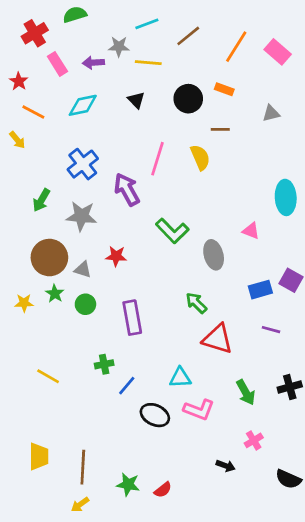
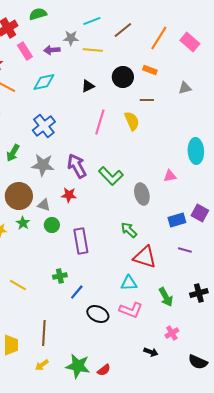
black triangle: (136, 100) -> (88, 86), moved, turned 48
purple arrow: (127, 189) -> (77, 166), moved
pink triangle: (251, 231) -> (170, 176), turned -32
green circle: (85, 304) -> (52, 225), moved
cyan triangle: (180, 378) -> (129, 283), moved
brown line: (83, 467) -> (44, 333), moved
green star: (128, 484) -> (78, 366), size x1.4
yellow arrow: (80, 504) -> (42, 365), moved

